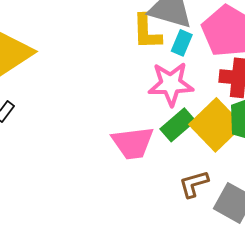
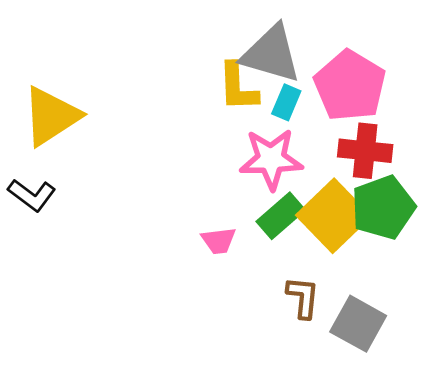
pink trapezoid: (133, 143) -> (219, 241), size x0.6
brown L-shape: (194, 184) -> (303, 297), turned 112

